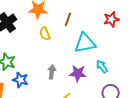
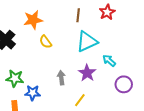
brown line: (68, 20) -> (78, 15), moved
purple star: (78, 73) -> (87, 73), turned -30

